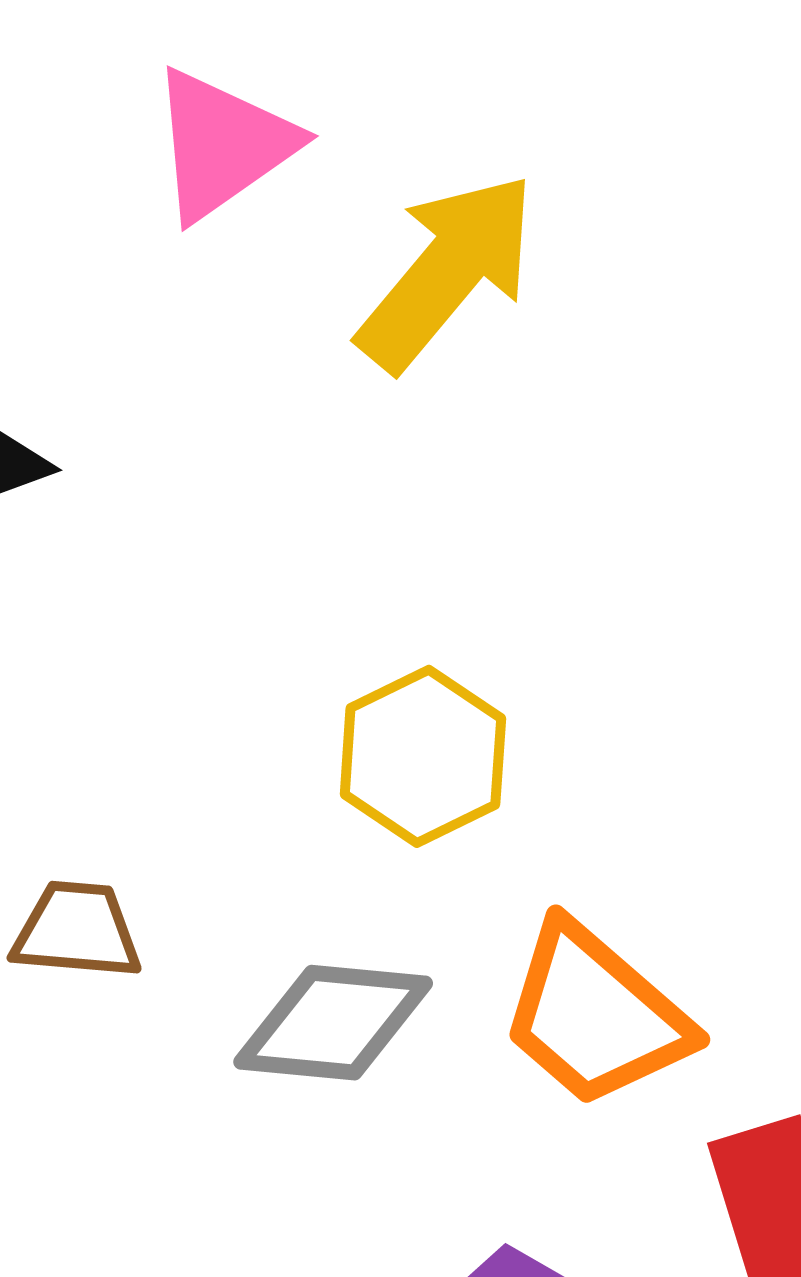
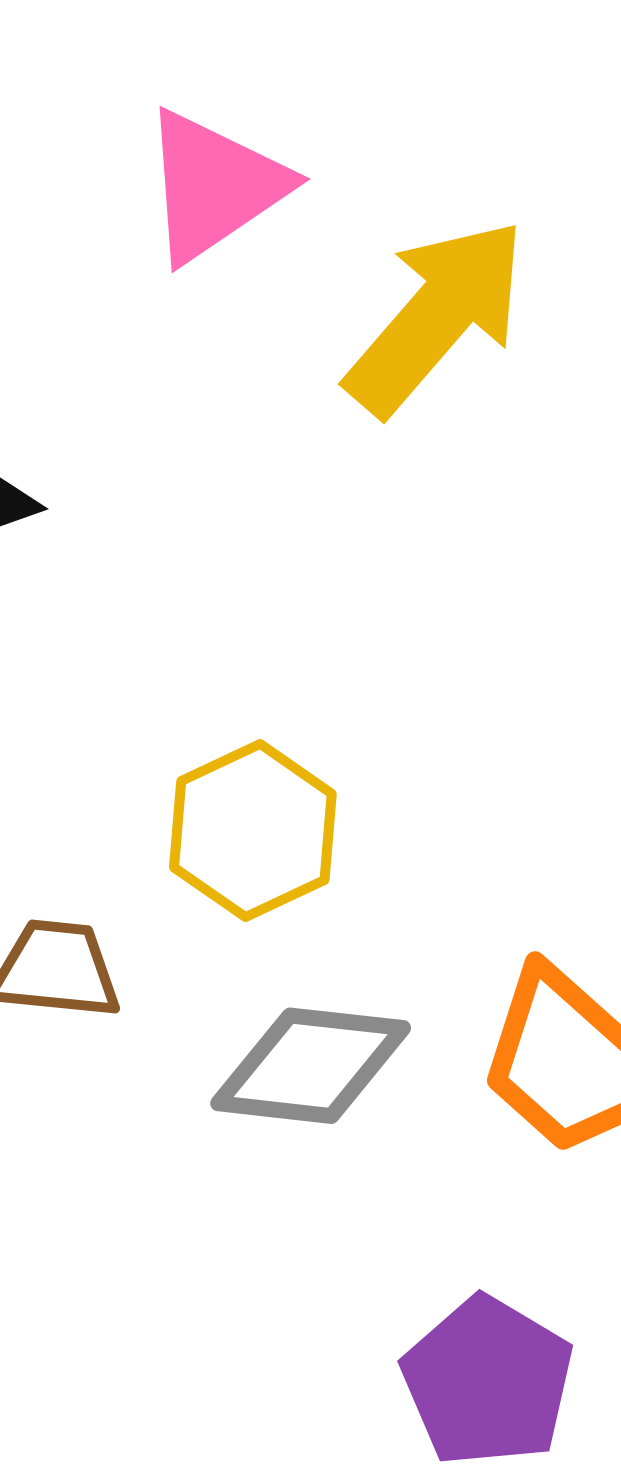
yellow hexagon: (423, 756) -> (253, 831), moved

